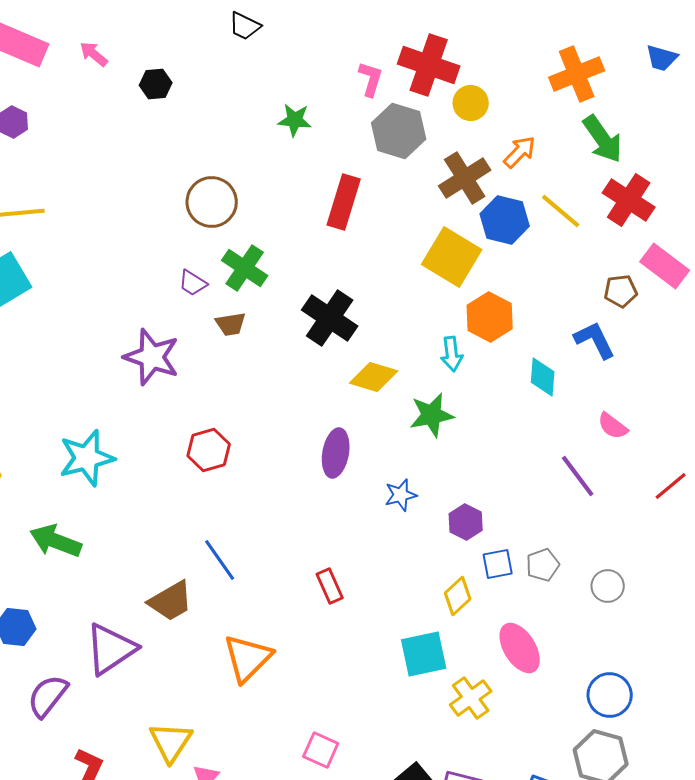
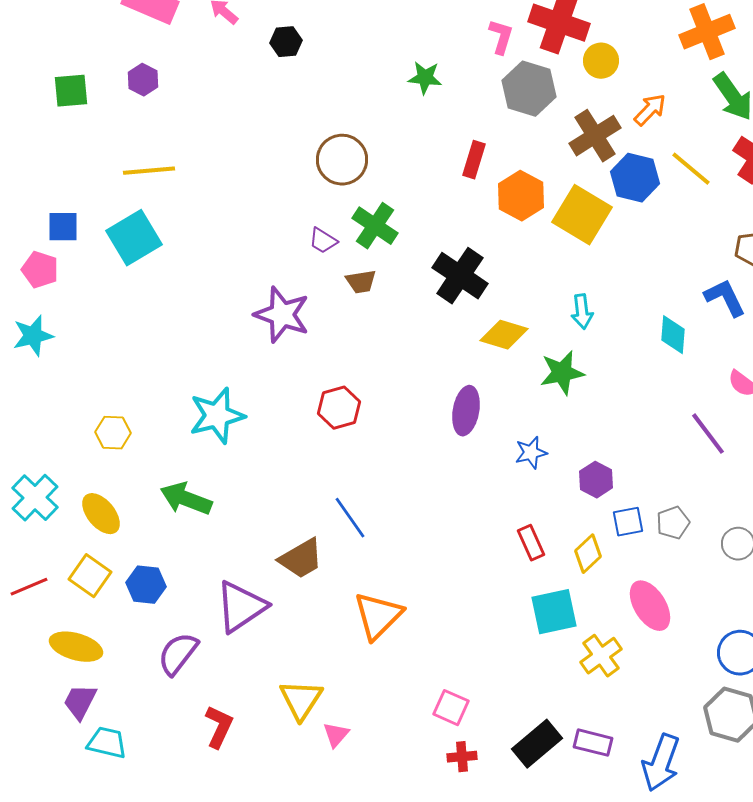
red rectangle: (344, 202) -> (474, 160), size x0.7
orange hexagon: (490, 317) -> (521, 196), moved
red rectangle: (330, 586) -> (531, 543), moved

